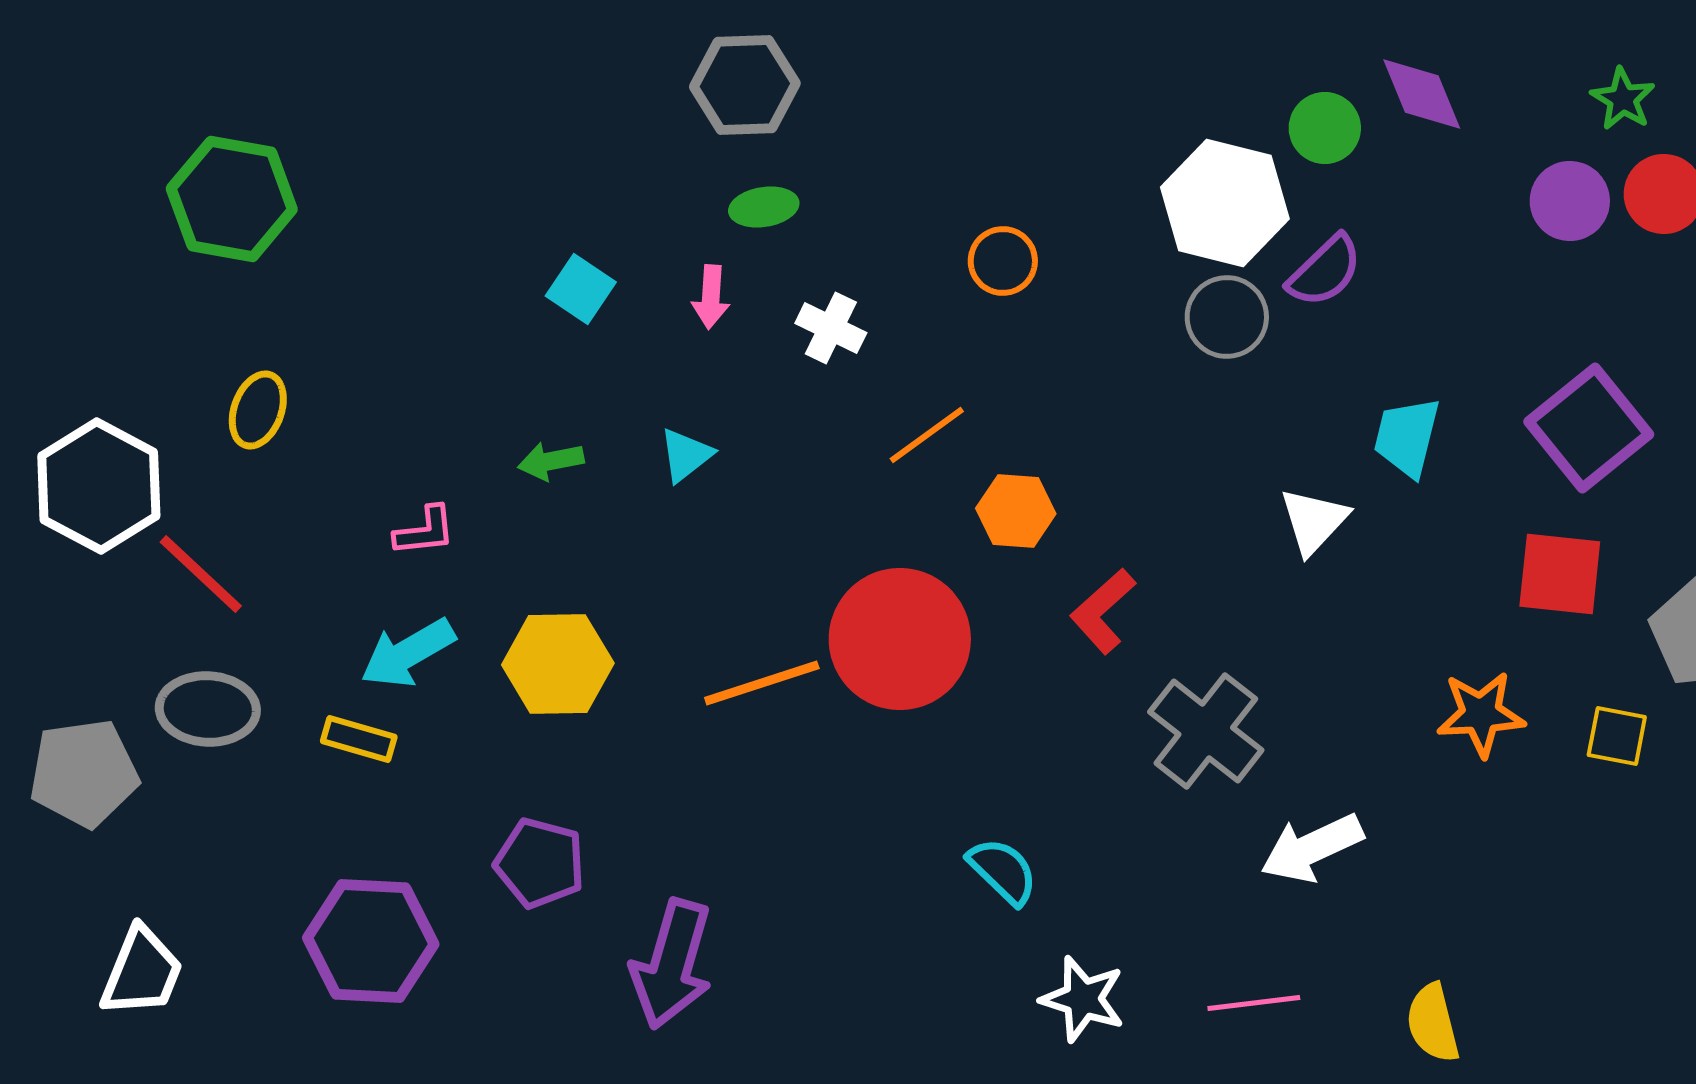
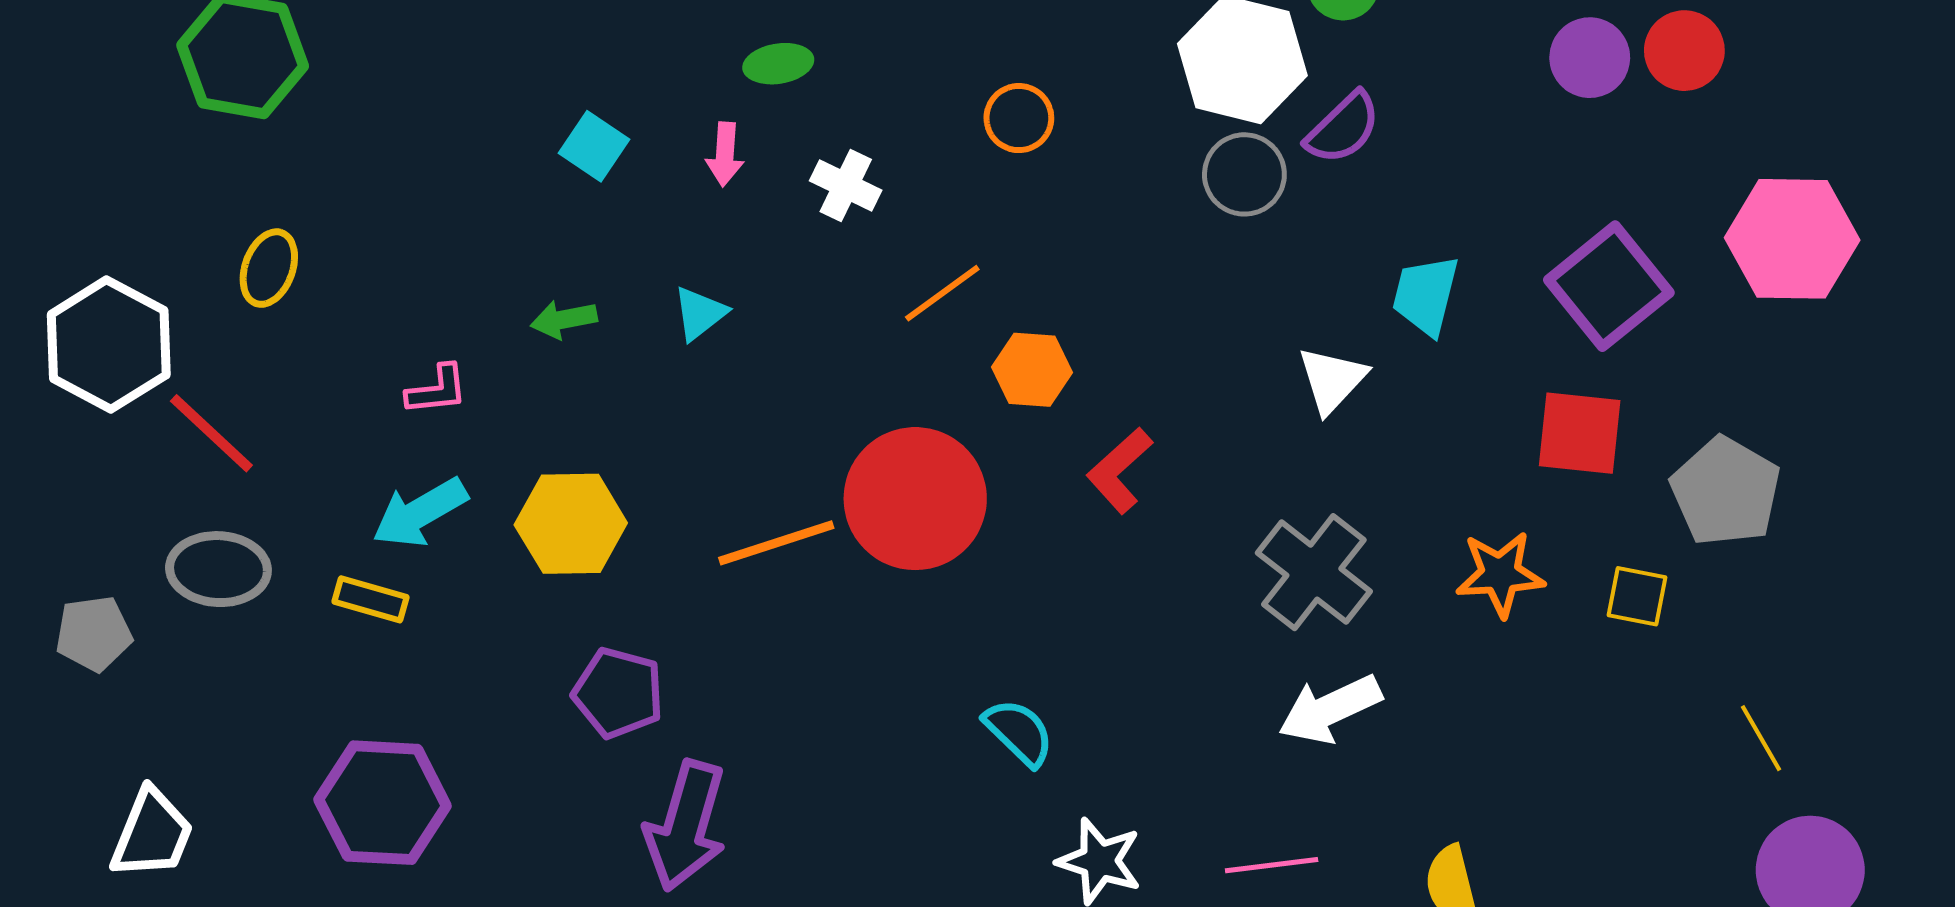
gray cross: (1206, 731) -> (1314, 572), moved
gray pentagon: (84, 773) -> (94, 634), size x0.7
purple pentagon: (540, 863) -> (618, 693), moved

